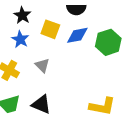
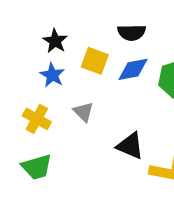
black triangle: (41, 104) -> (130, 146), moved

